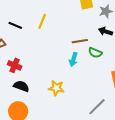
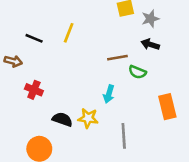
cyan arrow: (73, 59) -> (109, 94), moved
black semicircle: (21, 86) -> (62, 119), moved
gray line: (97, 107) -> (124, 136), moved, turned -48

